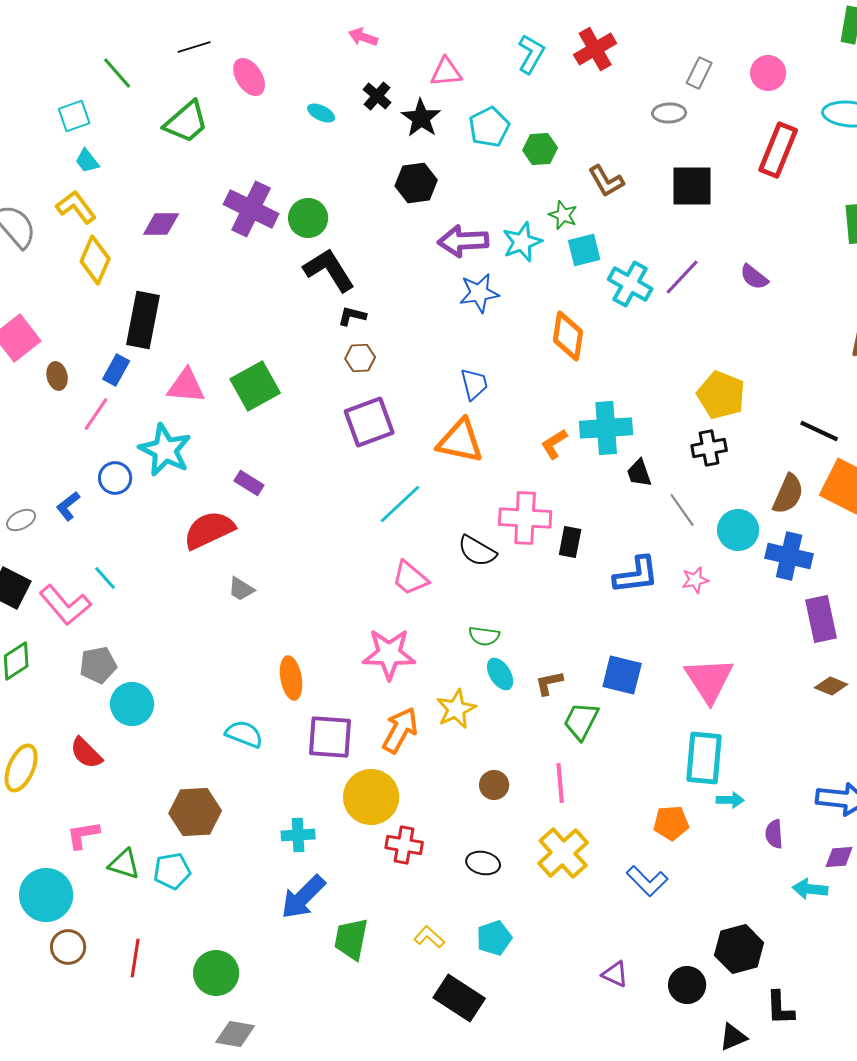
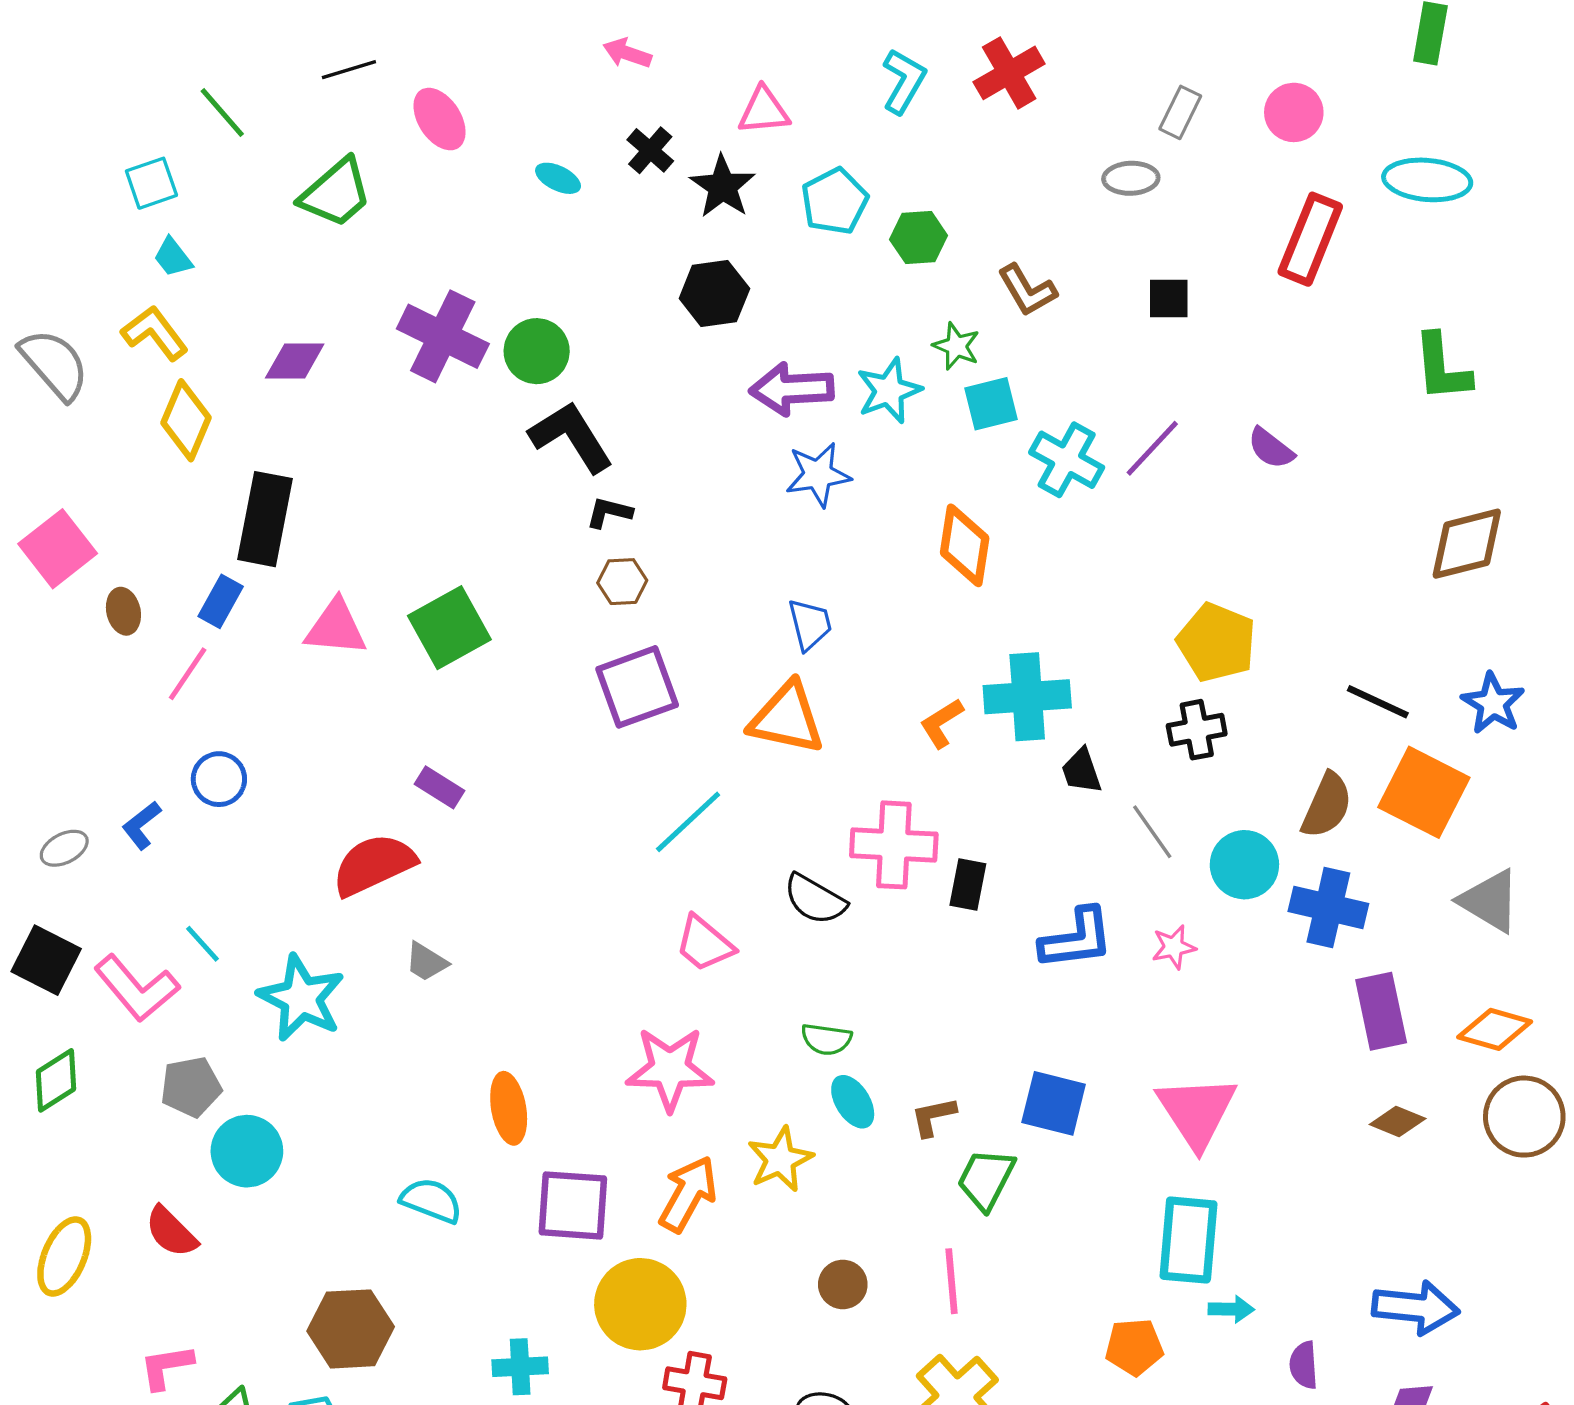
black square: (692, 186) -> (1169, 298), size x0.6
cyan star: (165, 450) -> (301, 998), moved

